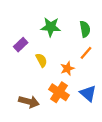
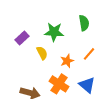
green star: (51, 27) -> (54, 32), moved
orange line: (86, 53) -> (89, 54), moved

